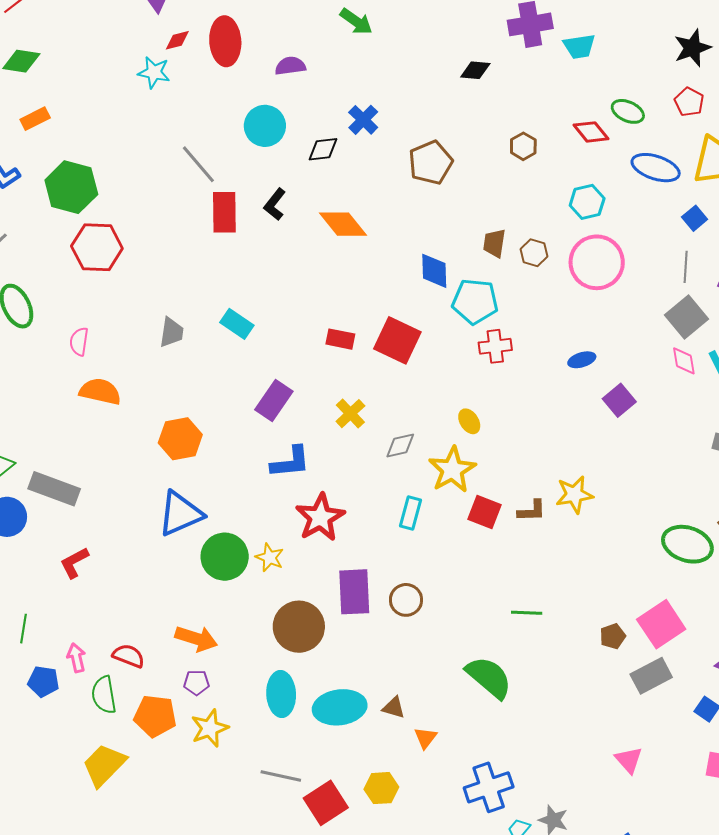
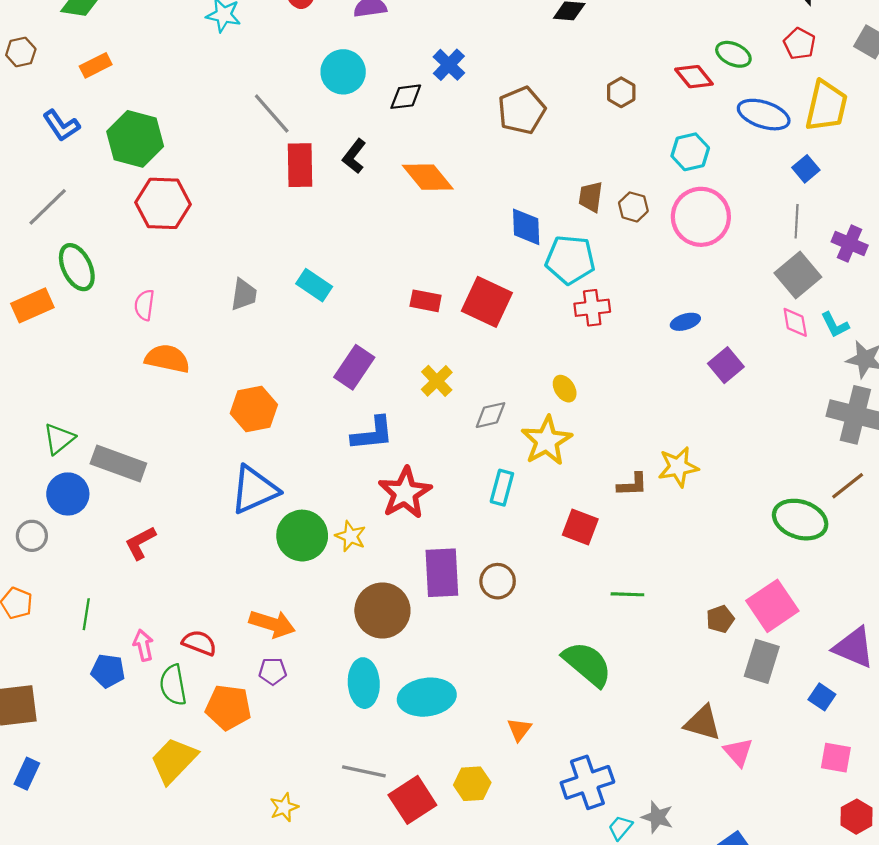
red square: (485, 512) -> (580, 527), moved
gray rectangle: (651, 676) -> (762, 661), turned -45
brown triangle: (394, 708) -> (703, 723), moved, size x1.5
yellow star: (210, 728) -> (284, 807), moved, size x0.7

